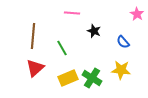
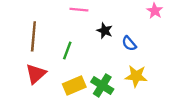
blue semicircle: (123, 42) -> (129, 43), moved
green line: (62, 48) -> (67, 50), turned 49

